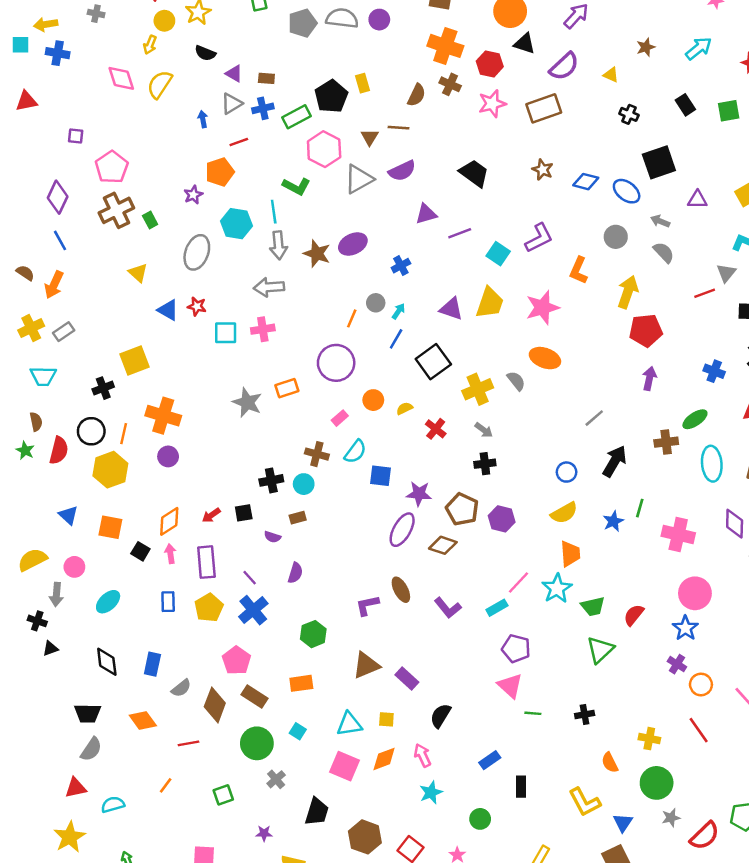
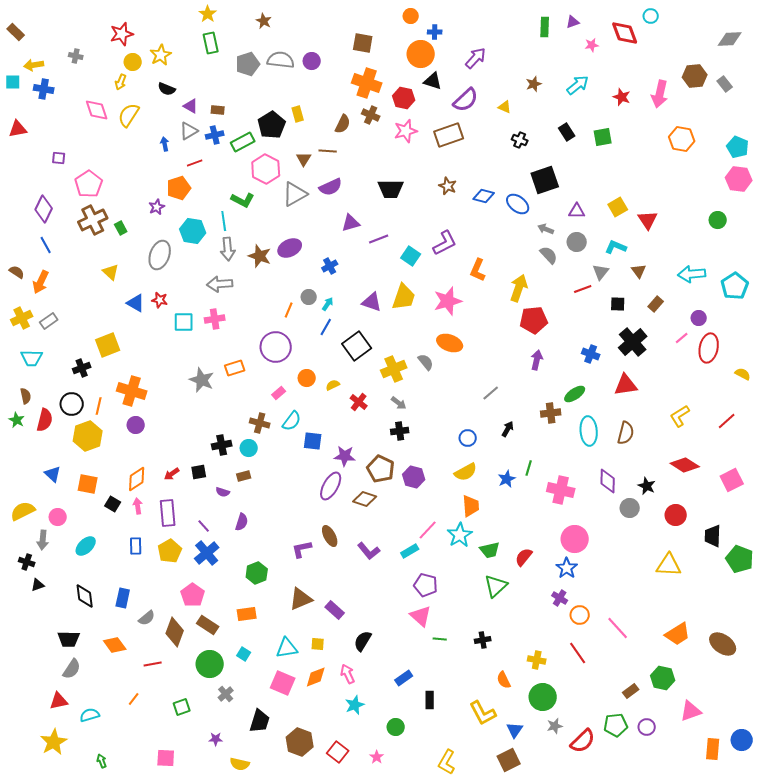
black trapezoid: (474, 173) -> (391, 189), turned 144
gray circle: (616, 237) -> (577, 242), moved
black arrow: (615, 461) -> (508, 429), size x0.6

